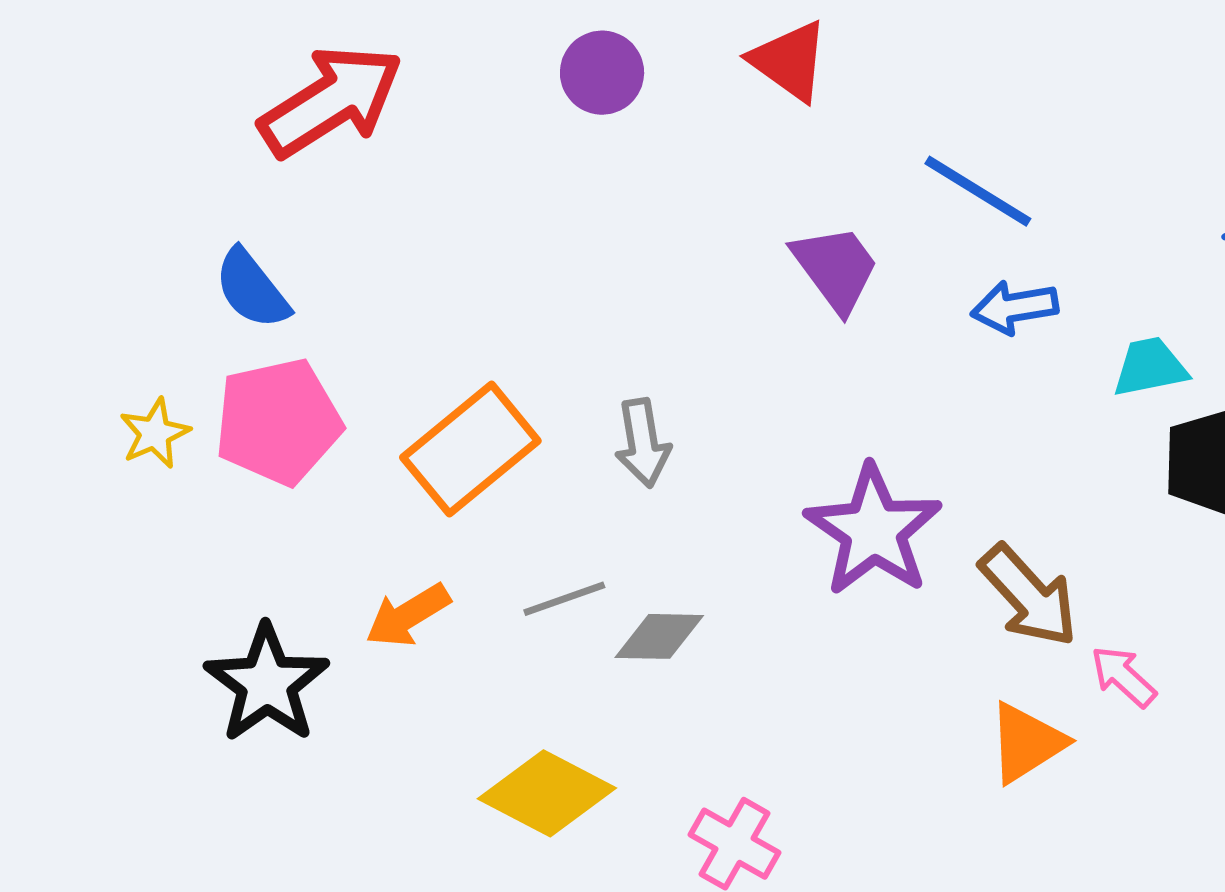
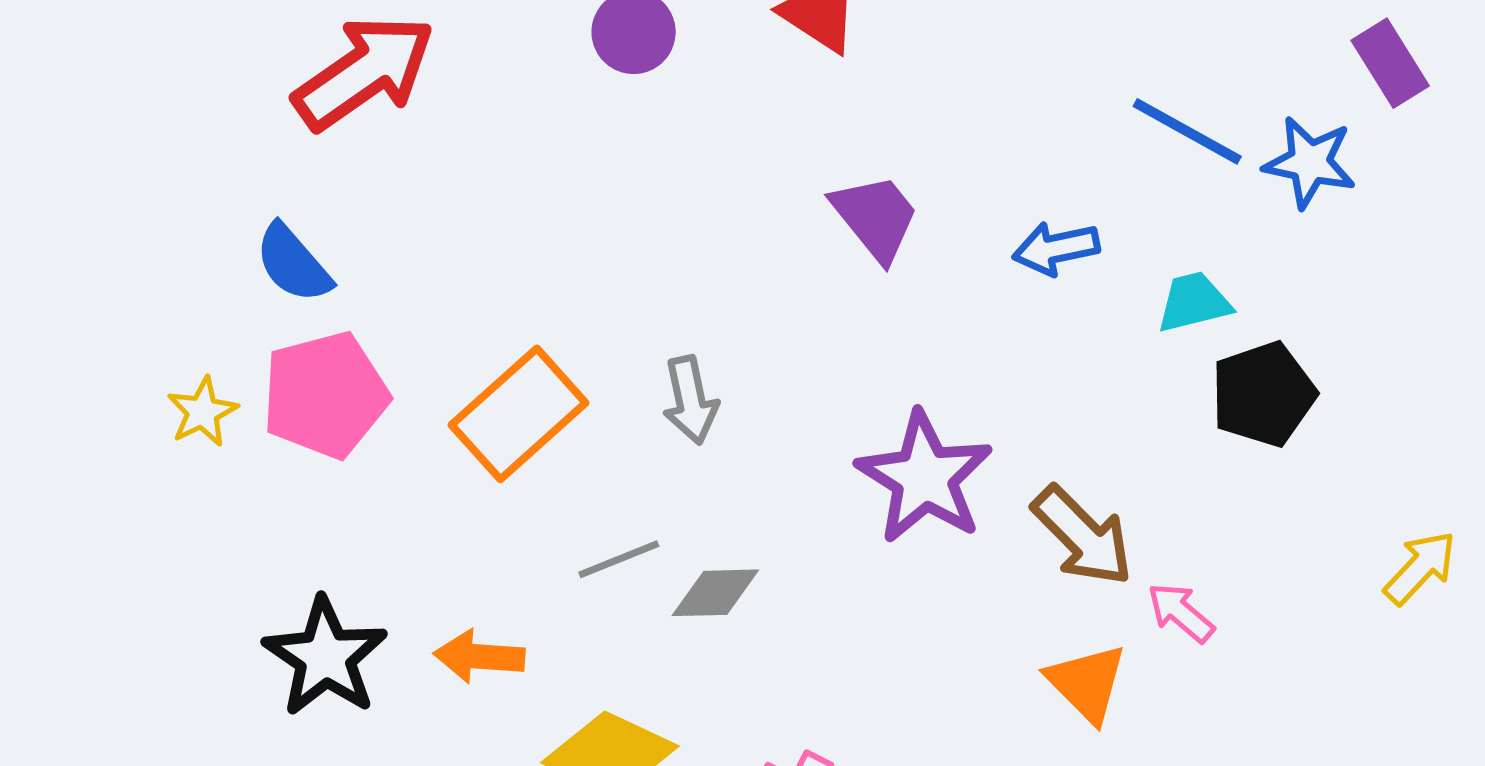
blue line: (978, 191) -> (1187, 131), moved
orange arrow: (408, 615) -> (479, 657), moved, turned 38
orange triangle: (1026, 743) -> (1087, 683), turned -40

